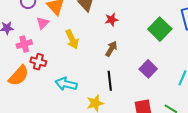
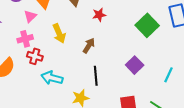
pink cross: (24, 44) -> (25, 39), moved
brown arrow: (111, 49) -> (89, 46), moved
red cross: (38, 62) -> (35, 56), moved

